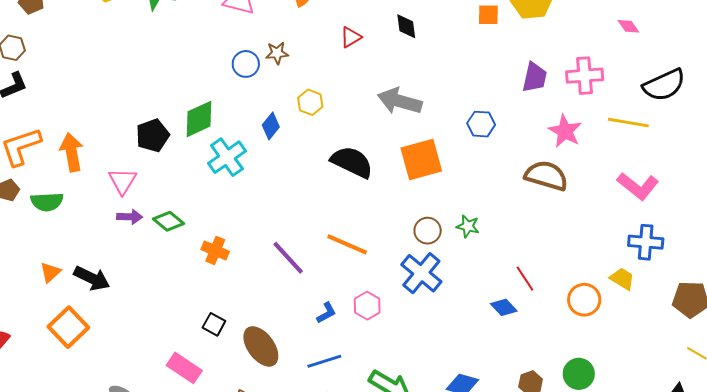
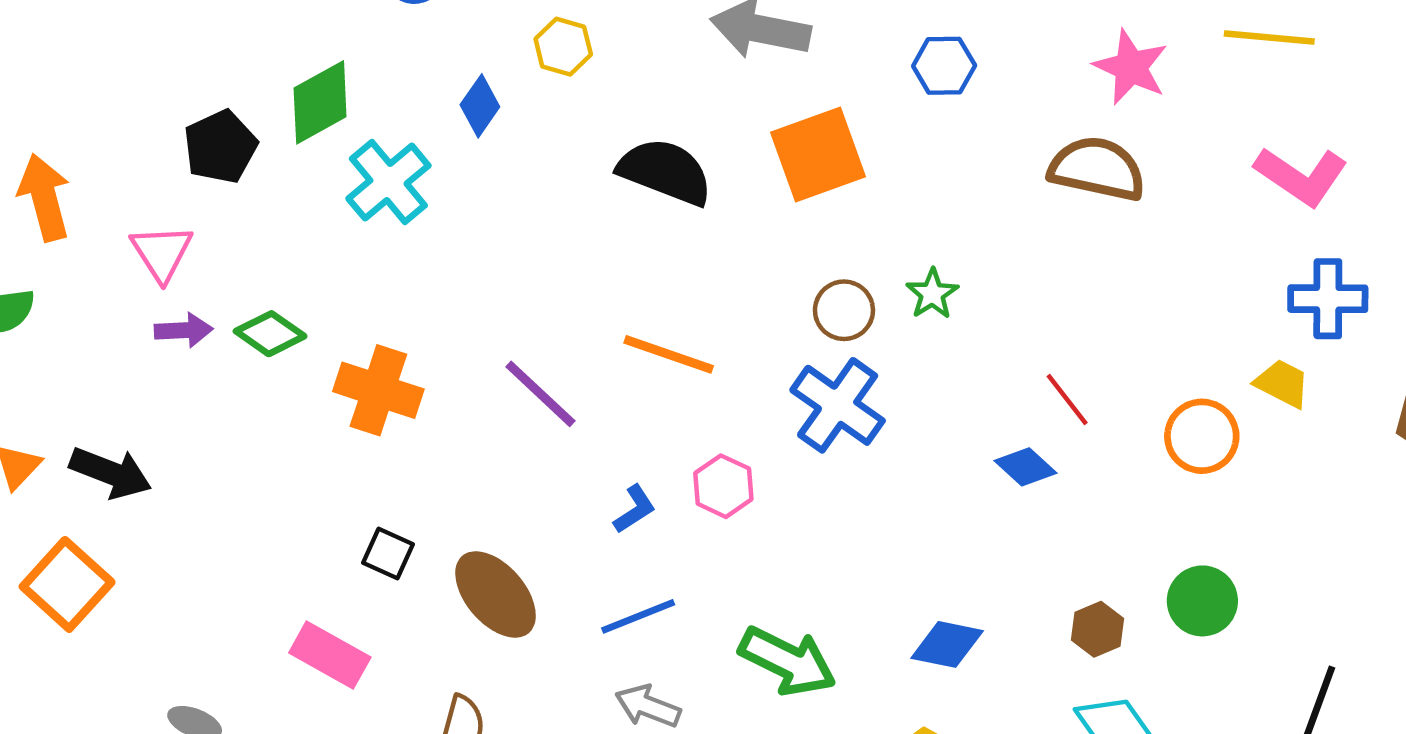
green star: (468, 226) -> (932, 294), turned 30
orange cross: (215, 250) -> (378, 390), size x1.4

